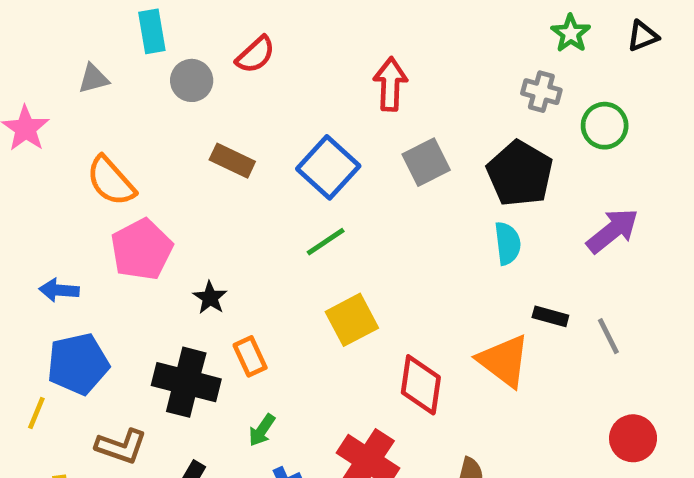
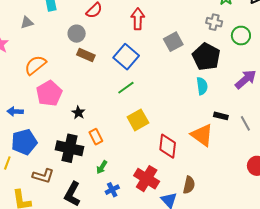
gray circle: (192, 80) -> (77, 34), moved
red arrow: (390, 84) -> (138, 19), moved
gray square: (426, 162) -> (173, 42), moved
orange semicircle: (111, 181) -> (35, 65), turned 95

